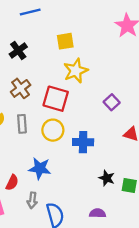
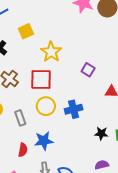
yellow square: (65, 41) -> (26, 31), moved
gray rectangle: (22, 124) -> (20, 118), moved
red semicircle: (12, 183) -> (23, 150), moved

